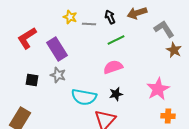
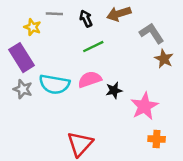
yellow star: (70, 17) -> (32, 27), moved
gray line: (89, 24) -> (54, 14), moved
black star: (116, 94) -> (114, 90), moved
cyan semicircle: (84, 97) -> (54, 84), moved

